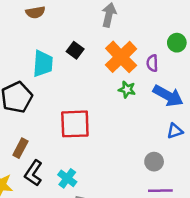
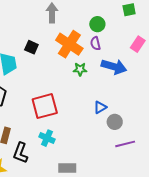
green circle: (177, 43) -> (97, 24), moved
blue triangle: (175, 131) -> (100, 107), moved
cyan cross: (67, 178) -> (47, 138), moved

